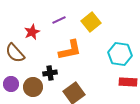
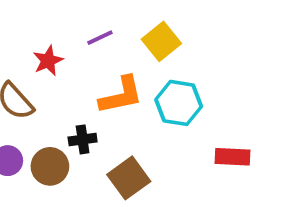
cyan hexagon: (120, 54) -> (179, 103), moved

